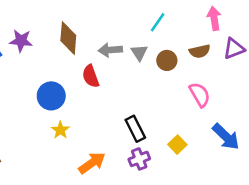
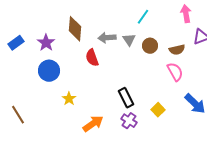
purple star: (21, 41) -> (46, 43), moved, turned 30
brown semicircle: (200, 51) -> (177, 50), moved
blue circle: (51, 96) -> (49, 71), moved
purple cross: (139, 159) -> (129, 121), turned -35

